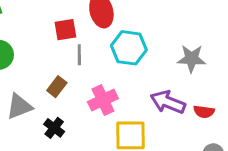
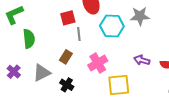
gray star: (191, 59) -> (140, 16), moved
purple arrow: (168, 102) -> (142, 60), size x0.7

